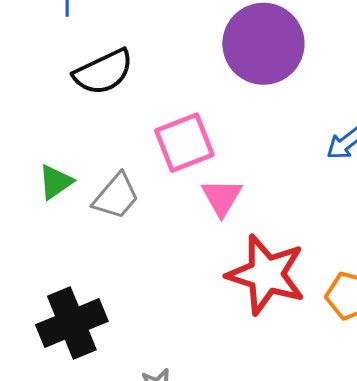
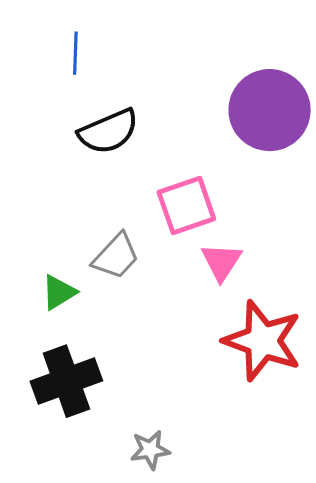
green triangle: (56, 182) -> (59, 292), moved

